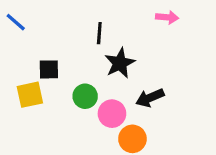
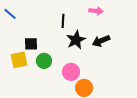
pink arrow: (167, 17) -> (96, 11), moved
green circle: (85, 96) -> (44, 61), moved
black arrow: (150, 98) -> (101, 41), moved

